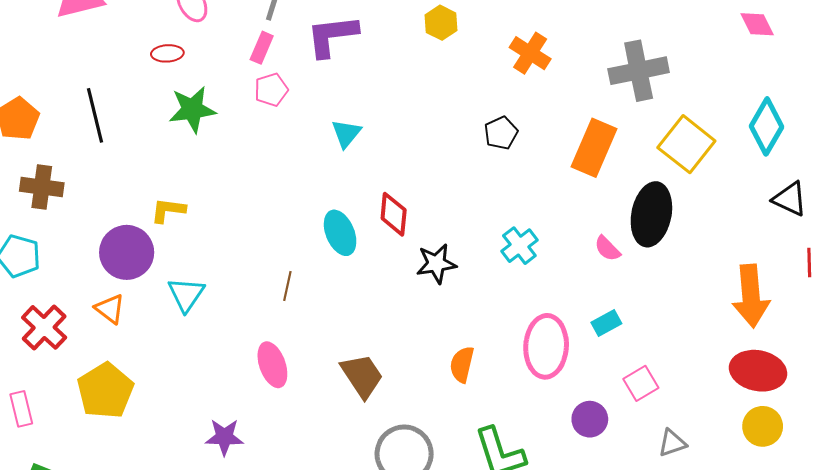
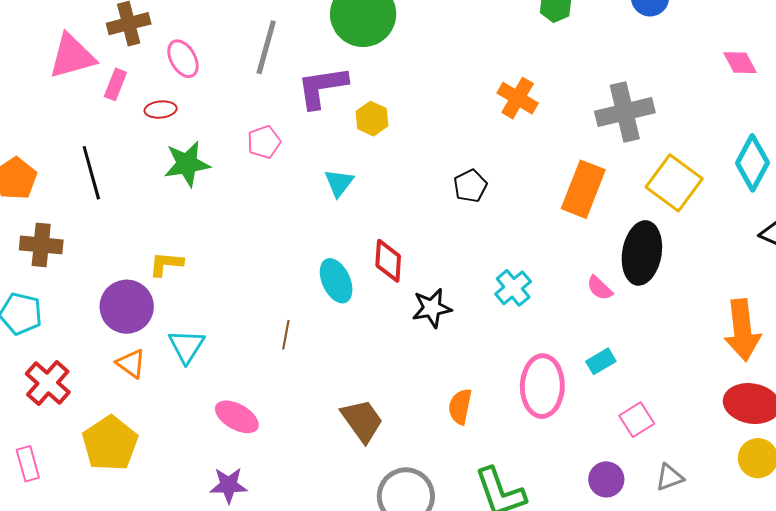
yellow hexagon: (441, 23) -> (372, 119), moved
pink rectangle: (262, 48) -> (115, 84), moved
black pentagon: (501, 133) -> (470, 186), moved
orange triangle: (110, 309) -> (131, 363), moved
pink ellipse: (272, 365) -> (237, 417), moved, turned -39
purple circle: (590, 419) -> (606, 479), moved

